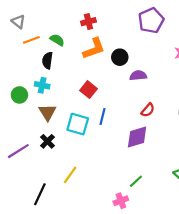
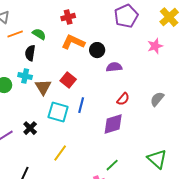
orange L-shape: (94, 49) -> (73, 42), turned -135
brown triangle: (47, 112) -> (43, 87), moved
yellow line: (70, 175) -> (60, 153), moved

